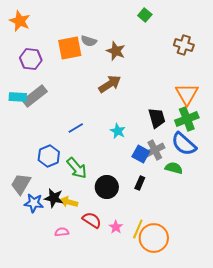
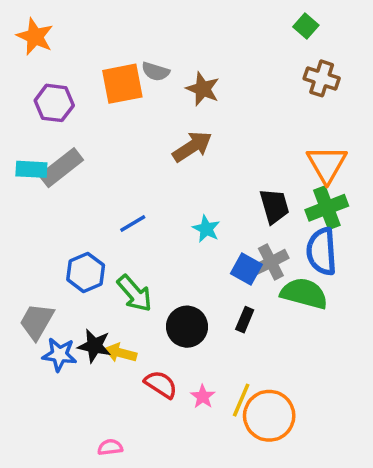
green square: (145, 15) -> (306, 26), moved
blue semicircle: (184, 144) -> (322, 251), turned 44
green semicircle: (174, 168) -> (304, 293), size x1.5
pink semicircle: (62, 232) -> (110, 447), moved

